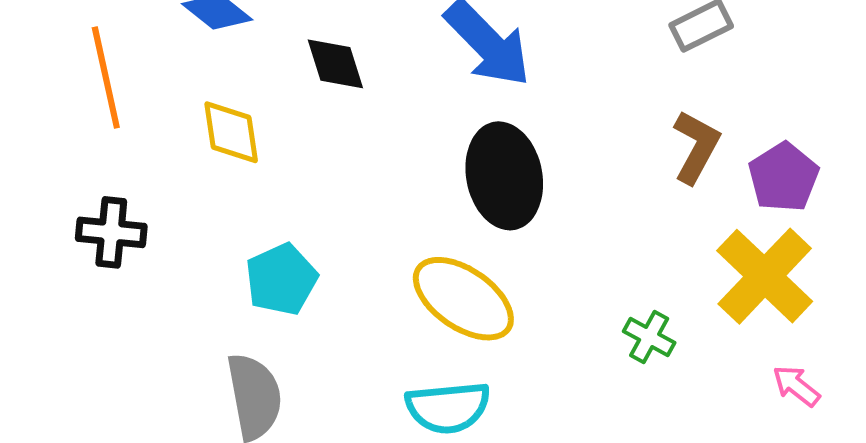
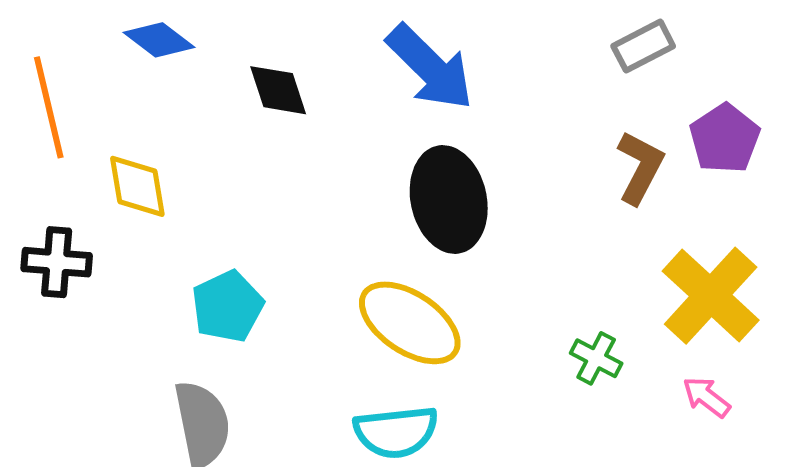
yellow diamond: (231, 132) -> (137, 186), moved
purple pentagon: (784, 177) -> (725, 139), moved
pink arrow: (796, 386) -> (706, 397), moved

